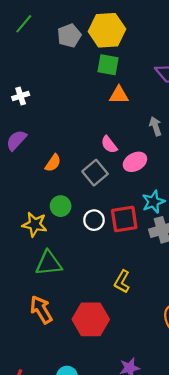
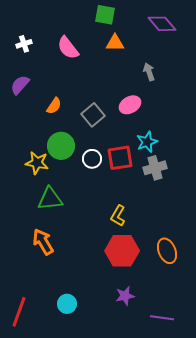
pink semicircle: (109, 145) -> (68, 48), moved, size x1.4
green circle: (61, 206) -> (61, 146), size x1.4
red hexagon: (91, 319) -> (122, 251), moved

